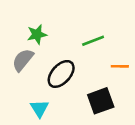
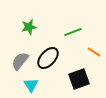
gray semicircle: (23, 60) -> (20, 61), moved
orange line: (120, 66) -> (94, 52), turned 32

